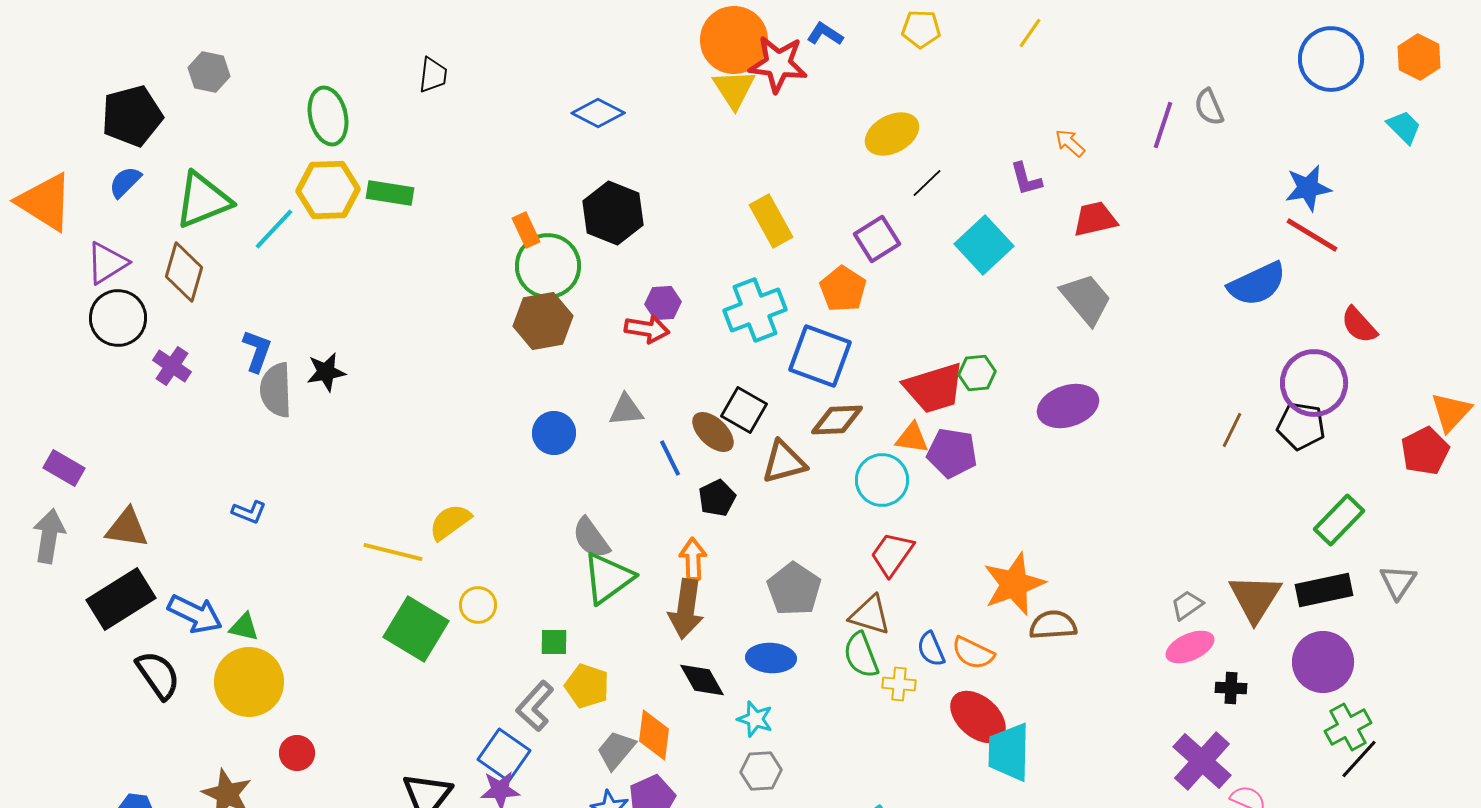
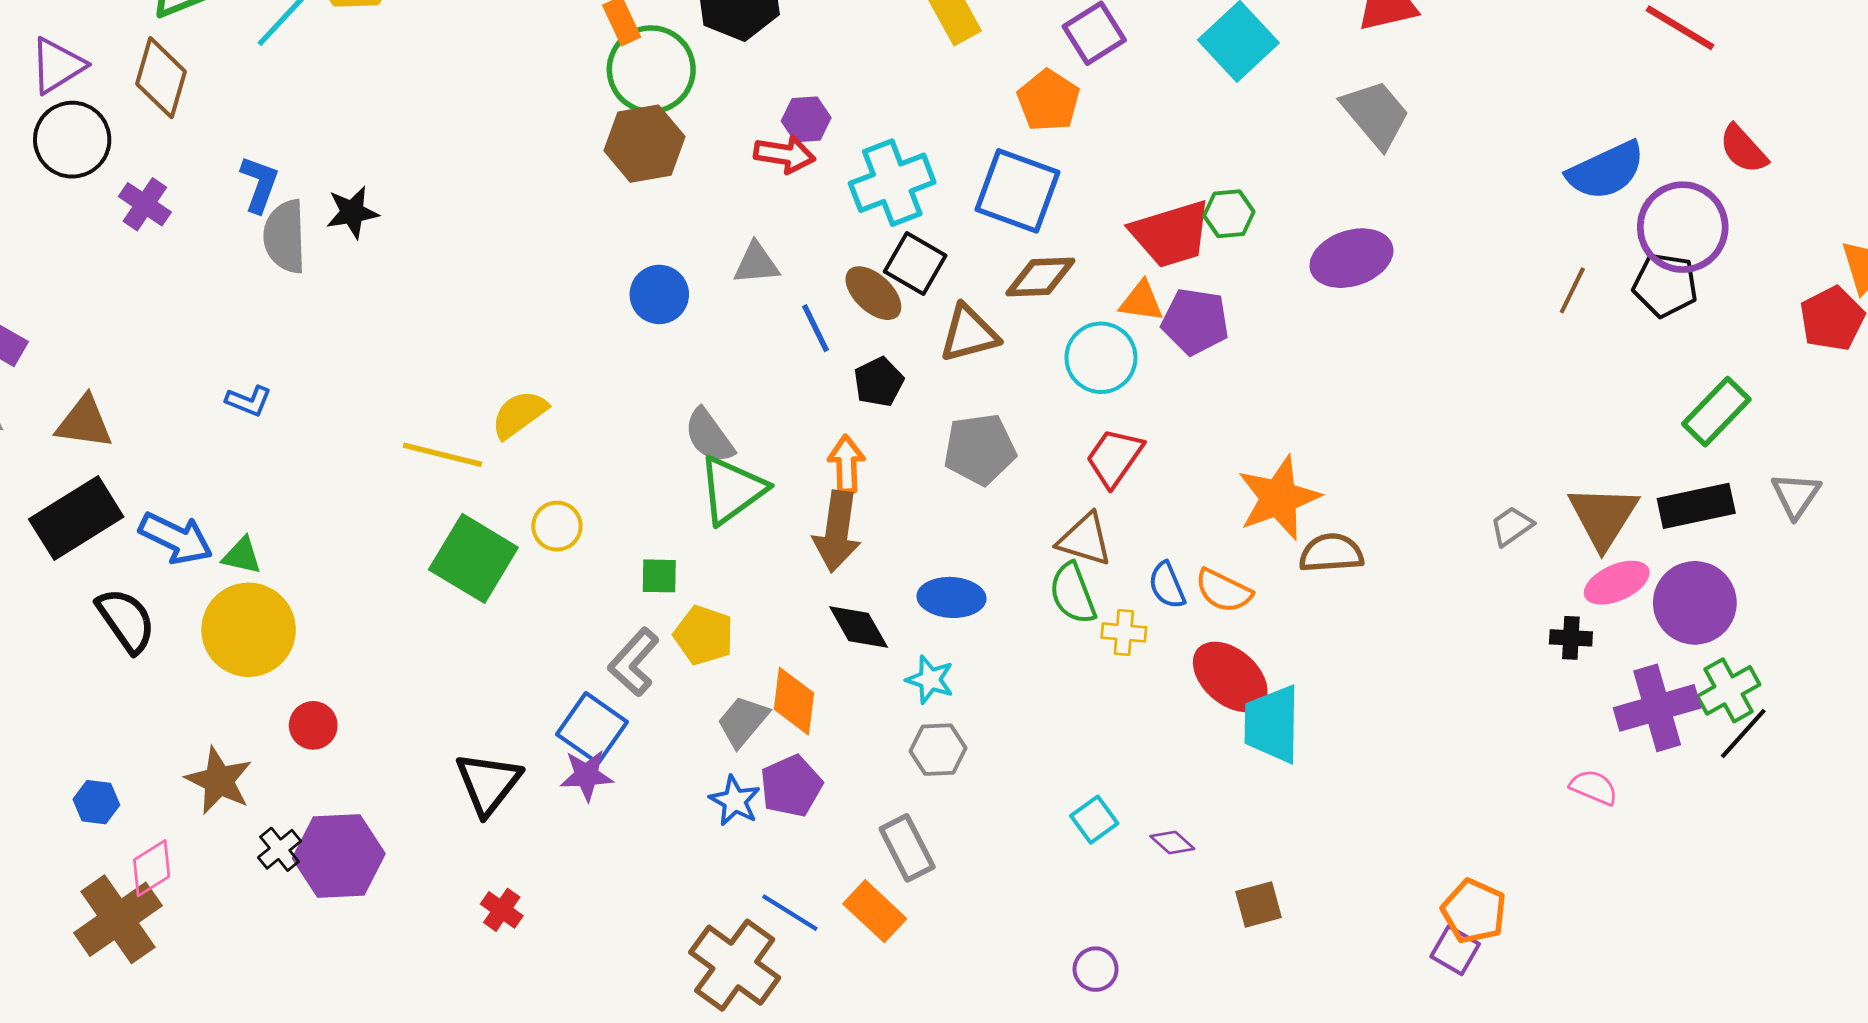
blue semicircle: (1257, 284) -> (1606, 171), moved
cyan cross: (755, 310) -> (892, 183), moved
gray pentagon: (794, 589) -> (980, 449), moved, turned 30
pink ellipse: (1190, 647) -> (1617, 583), moved
purple cross: (1202, 761) -> (1657, 708), moved, turned 32

